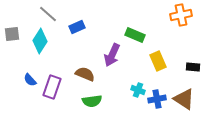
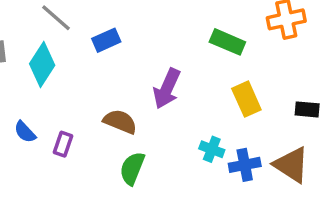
green rectangle: (135, 35) -> (227, 42), moved
purple rectangle: (52, 87) -> (63, 144), size x0.6
green semicircle: (92, 101) -> (132, 168), turned 120

